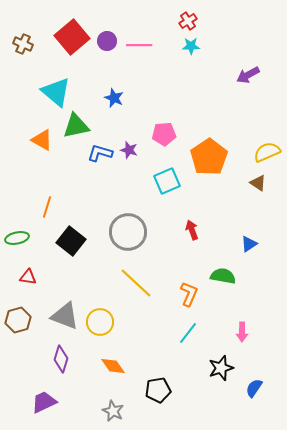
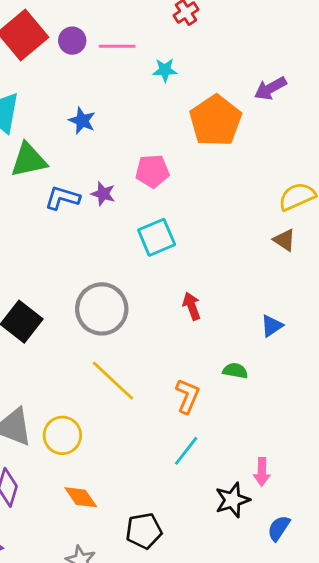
cyan star: (191, 46) -> (165, 70), moved
orange pentagon: (209, 157) -> (216, 121), moved
green semicircle: (223, 276) -> (235, 371), size x0.7
pink arrow: (242, 332) -> (262, 472), moved

